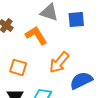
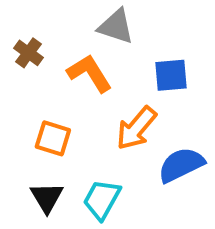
blue square: (76, 19) -> (171, 75), moved

